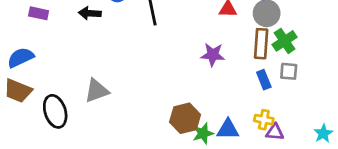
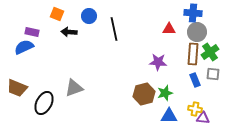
blue semicircle: (21, 57) -> (24, 47), moved
black ellipse: (55, 111) -> (44, 103), turned 45
brown hexagon: (185, 118) -> (144, 94), moved
green star: (203, 133) -> (165, 93), moved

